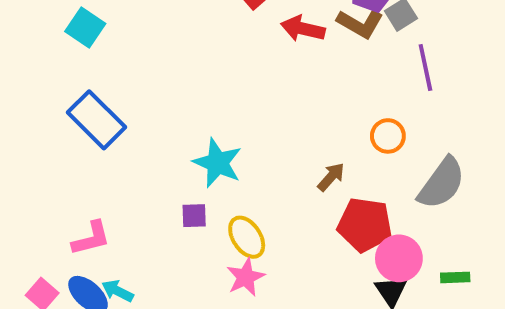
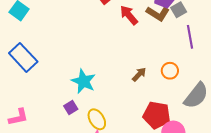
red arrow: (303, 29) -> (129, 15), turned 35
brown arrow: (331, 177) -> (139, 74), moved
purple square: (194, 216) -> (71, 108), turned -32

